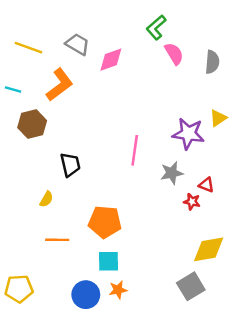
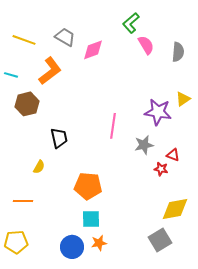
orange line: (57, 240) -> (23, 201), moved

